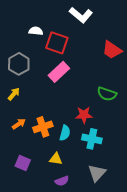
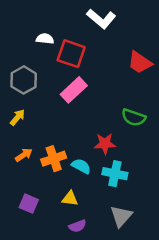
cyan semicircle: (65, 133) -> (81, 166), turned -77

